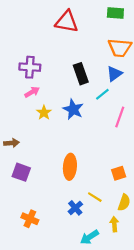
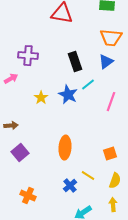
pink arrow: (32, 92) -> (11, 79), moved
cyan line: (102, 94) -> (88, 85), moved
purple square: (21, 172) -> (20, 153), turned 30
yellow arrow: (114, 224) -> (113, 205), moved

